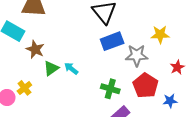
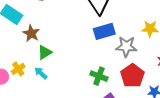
cyan arrow: (71, 68) -> (41, 73), moved

